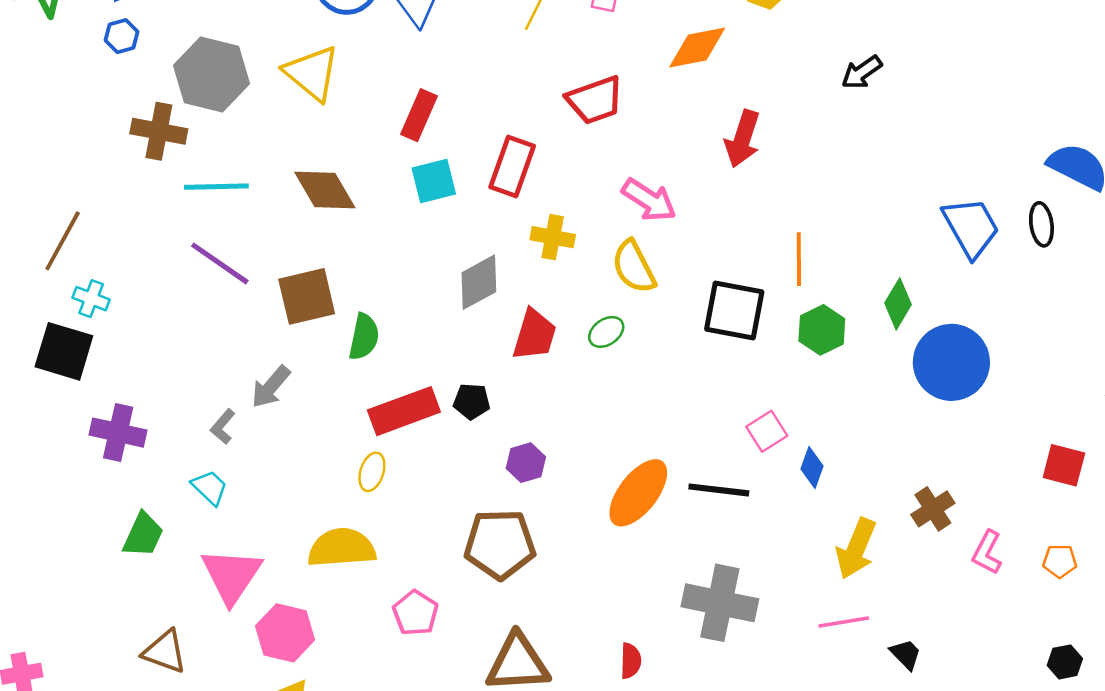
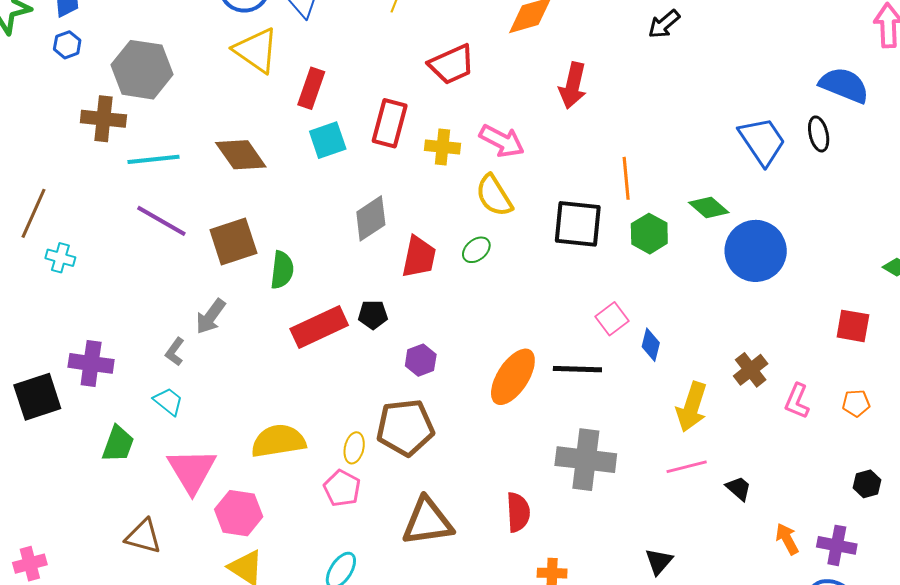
yellow triangle: (312, 73) -> (256, 50), moved
yellow cross: (553, 237) -> (442, 147), moved
green diamond: (898, 304) -> (709, 208), turned -75
black square: (64, 351) -> (37, 397), moved, turned -30
yellow ellipse: (372, 472) -> (354, 448), moved
red semicircle: (631, 661) -> (518, 512), size x1.4

